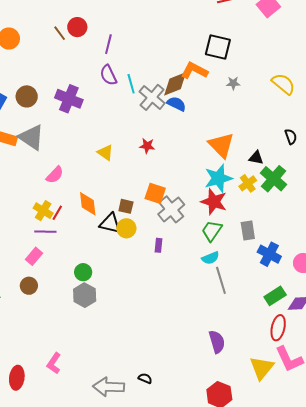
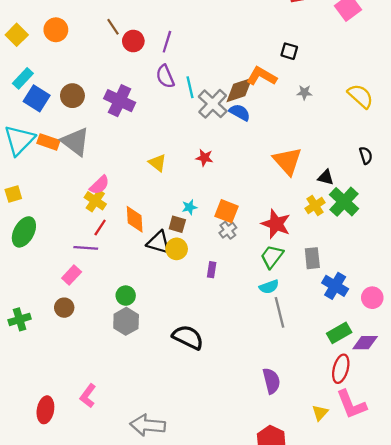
red circle: (77, 27) -> (133, 41), moved
black square: (218, 47) -> (289, 51), size x0.6
cyan star: (218, 178) -> (189, 207), moved, size x0.5
orange square: (155, 193) -> (226, 211), moved
gray cross: (171, 209) -> (228, 230), size x0.6
yellow cross: (43, 211) -> (95, 201), moved
yellow triangle: (262, 368) -> (320, 413), size x0.6
black semicircle: (145, 378) -> (188, 337), moved, size x2.0

